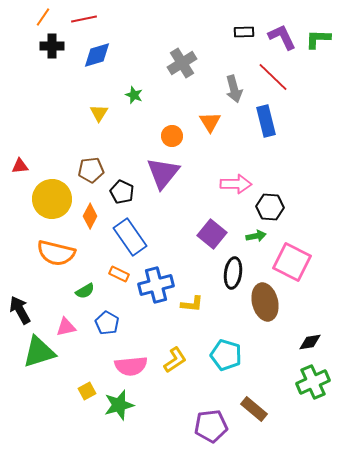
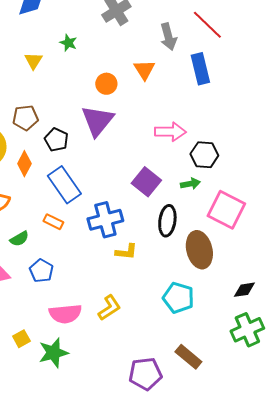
blue cross: (156, 285) -> (105, 220), moved
cyan pentagon: (226, 355) -> (178, 298), moved

